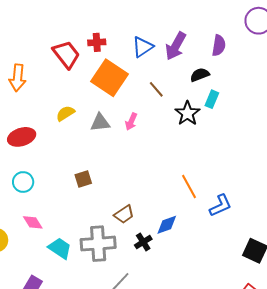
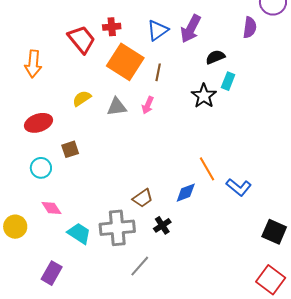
purple semicircle: (219, 45) -> (250, 27), moved
brown line: (156, 89) -> (158, 72), moved, turned 54
brown square: (83, 179) -> (70, 149), moved
blue L-shape: (220, 206) -> (239, 187), turned 65
blue diamond: (167, 225) -> (186, 193), moved

